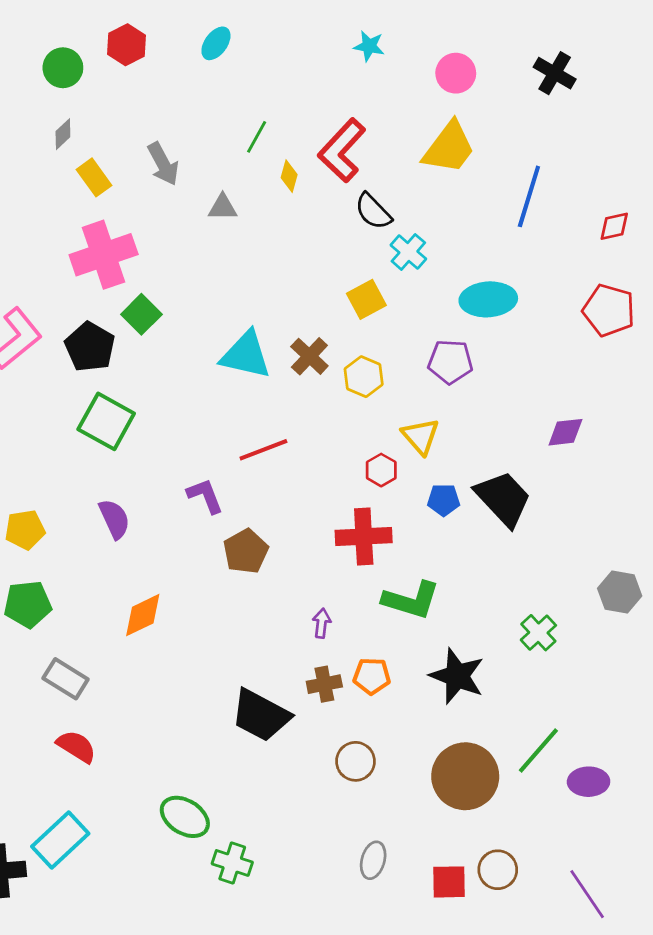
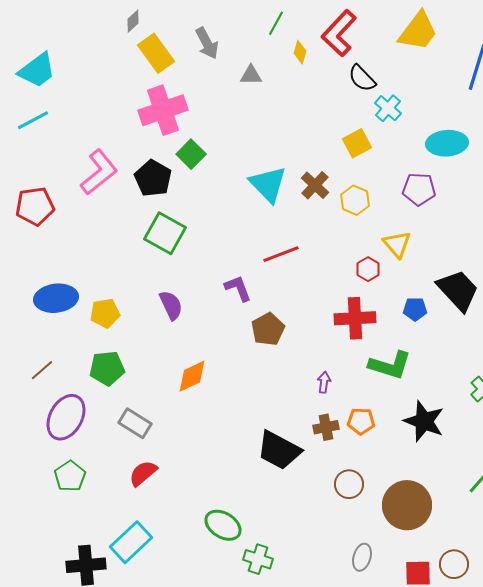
yellow rectangle: (94, 177) -> (156, 53), size x1.4
cyan triangle: (246, 355) -> (268, 184), turned 33
blue pentagon: (444, 500) -> (415, 309), moved
red semicircle: (76, 746) -> (143, 473), turned -72
brown circle: (465, 776) -> (407, 505), moved

